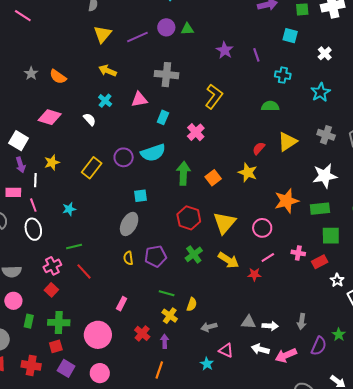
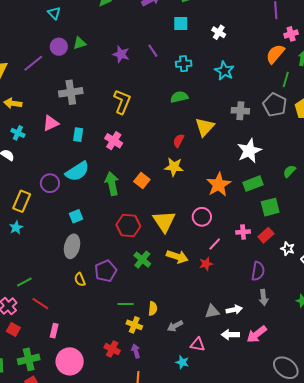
cyan star: (69, 209) -> (16, 228), moved
pink rectangle: (122, 304) -> (54, 331), moved
purple semicircle: (319, 346) -> (258, 271), moved

